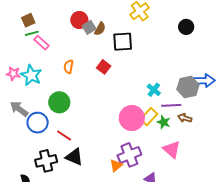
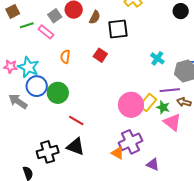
brown square: (28, 20) -> (13, 11), moved
gray square: (89, 27) -> (55, 16), moved
pink rectangle: (41, 43) -> (46, 32), moved
cyan cross: (154, 90) -> (157, 58), moved
blue circle: (38, 123) -> (37, 86), moved
red line: (64, 136) -> (76, 121), moved
pink triangle: (172, 149) -> (172, 122), moved
orange triangle: (116, 165) -> (118, 153), turned -48

